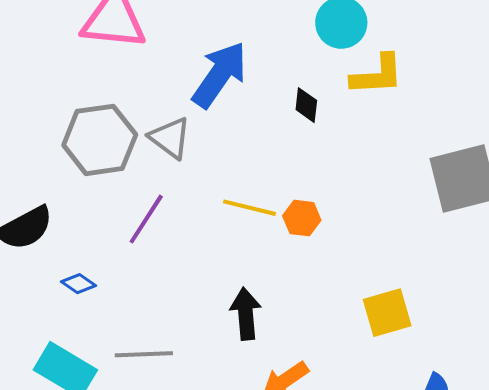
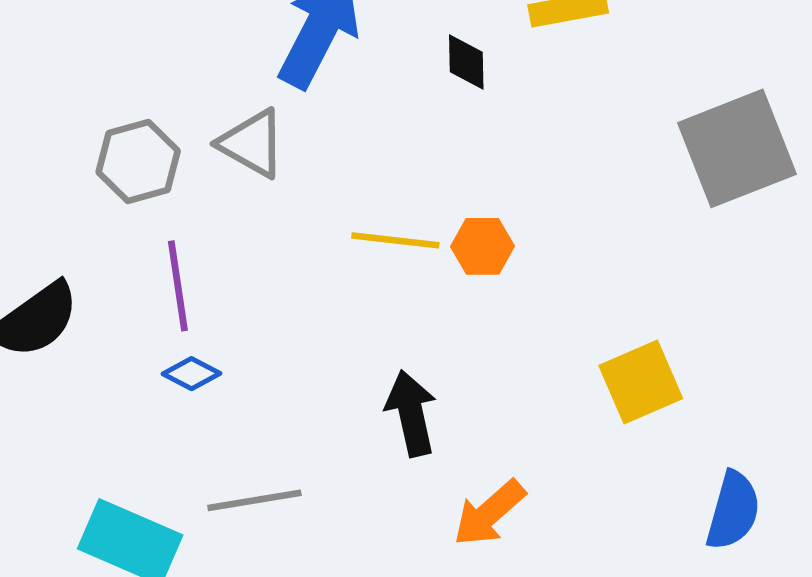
gray hexagon: (100, 140) -> (138, 161), size x0.7
purple line: (146, 219) -> (178, 286), moved, turned -34
blue diamond: (79, 284) -> (192, 374), moved

